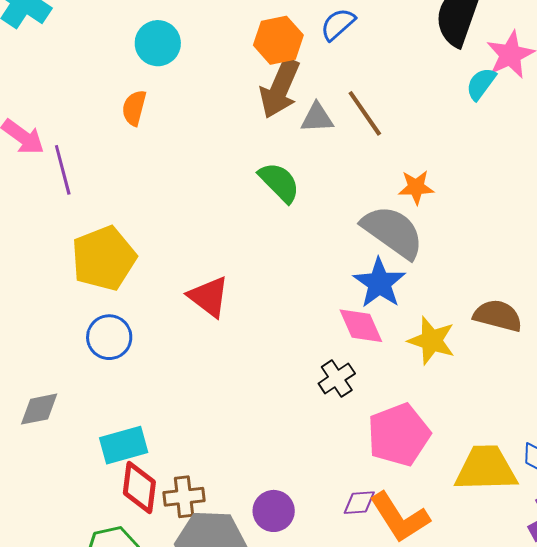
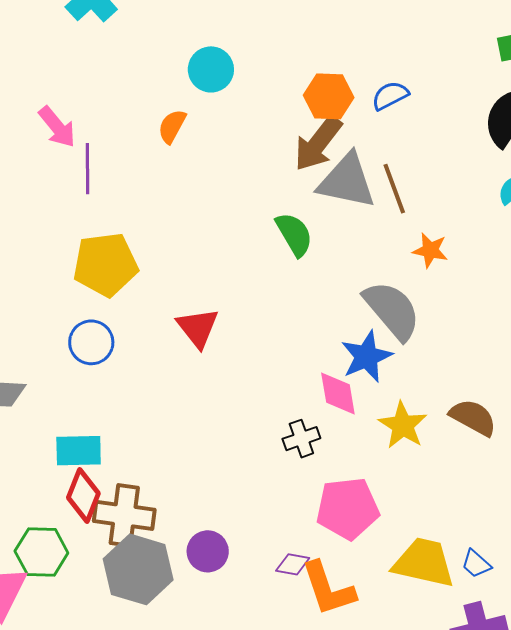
gray triangle: (317, 118) -> (347, 181), size x1.8
orange star: (416, 187) -> (430, 250), moved
brown cross: (184, 497) -> (124, 515), size x1.5

